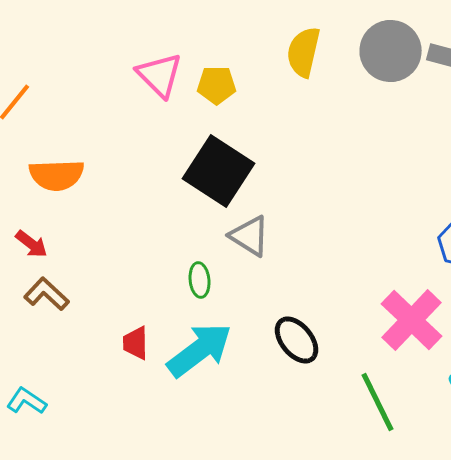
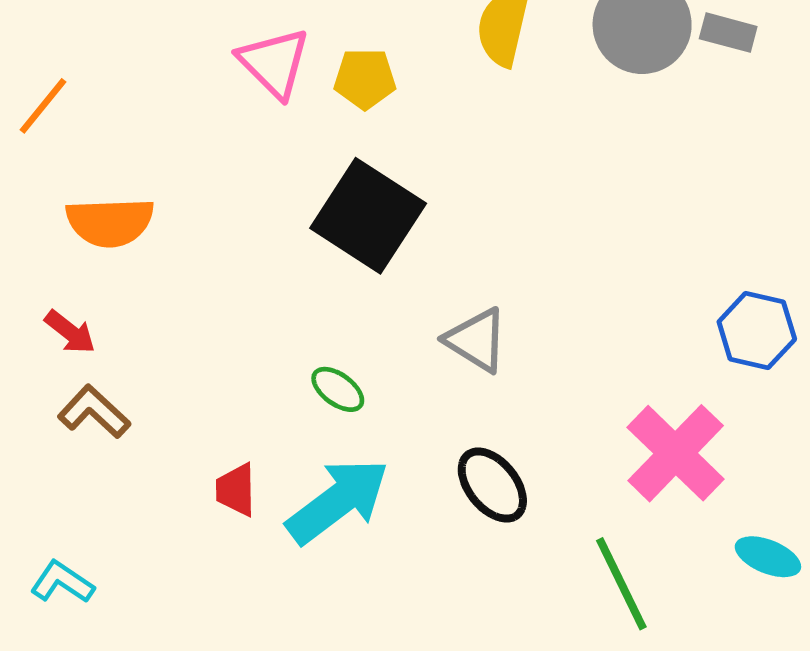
gray triangle: (250, 236) -> (476, 340), moved
green ellipse: (200, 280) -> (338, 389), turned -48

